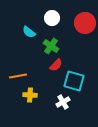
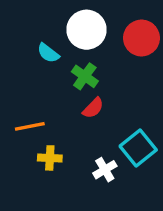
white circle: (52, 18) -> (86, 30), size x1.5
cyan square: (74, 81) -> (138, 148), moved, turned 35

